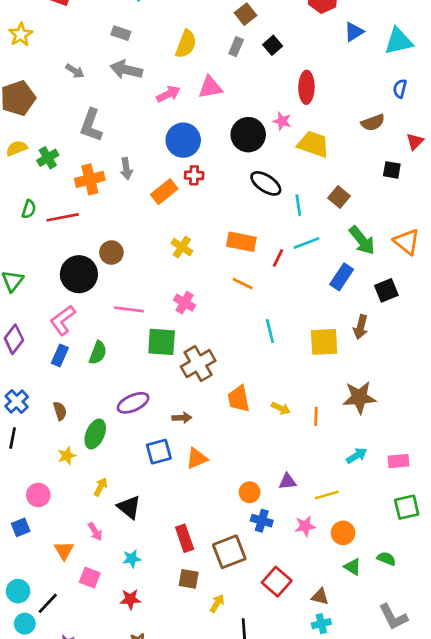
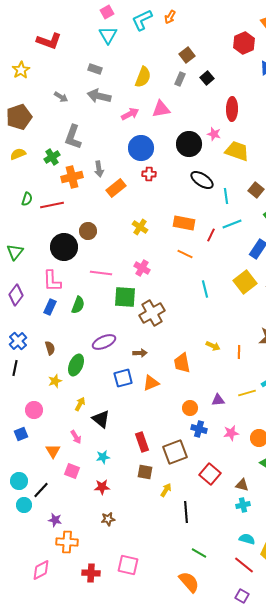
green cross: (48, 158) -> (52, 157), moved
orange rectangle: (164, 192) -> (116, 188), moved
pink L-shape: (63, 320) -> (52, 281), turned -55
yellow square: (324, 342) -> (245, 282), moved, turned -35
orange trapezoid: (239, 399) -> (182, 363), moved
yellow line: (327, 495) -> (247, 393), moved

